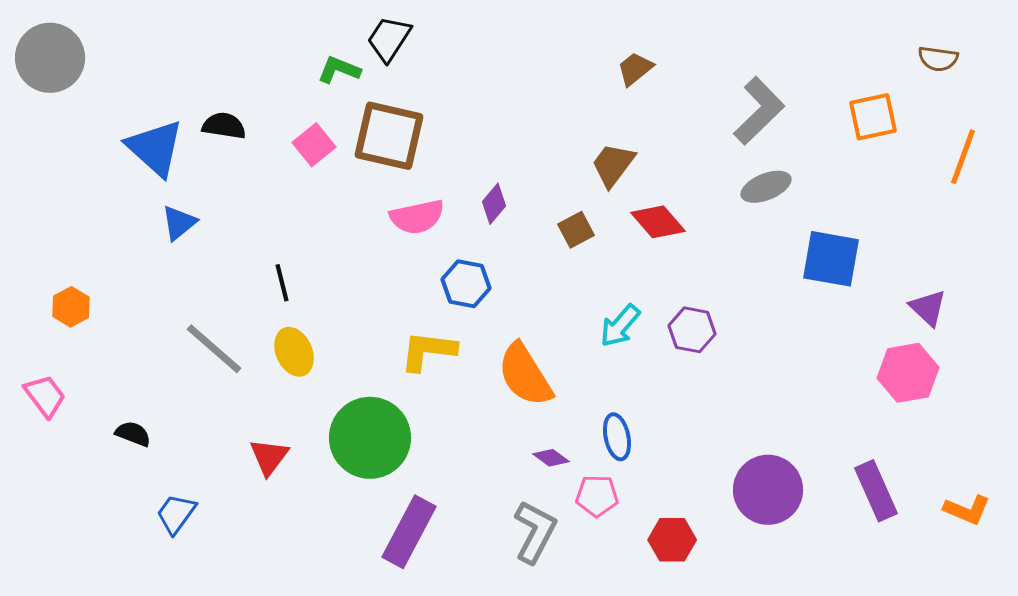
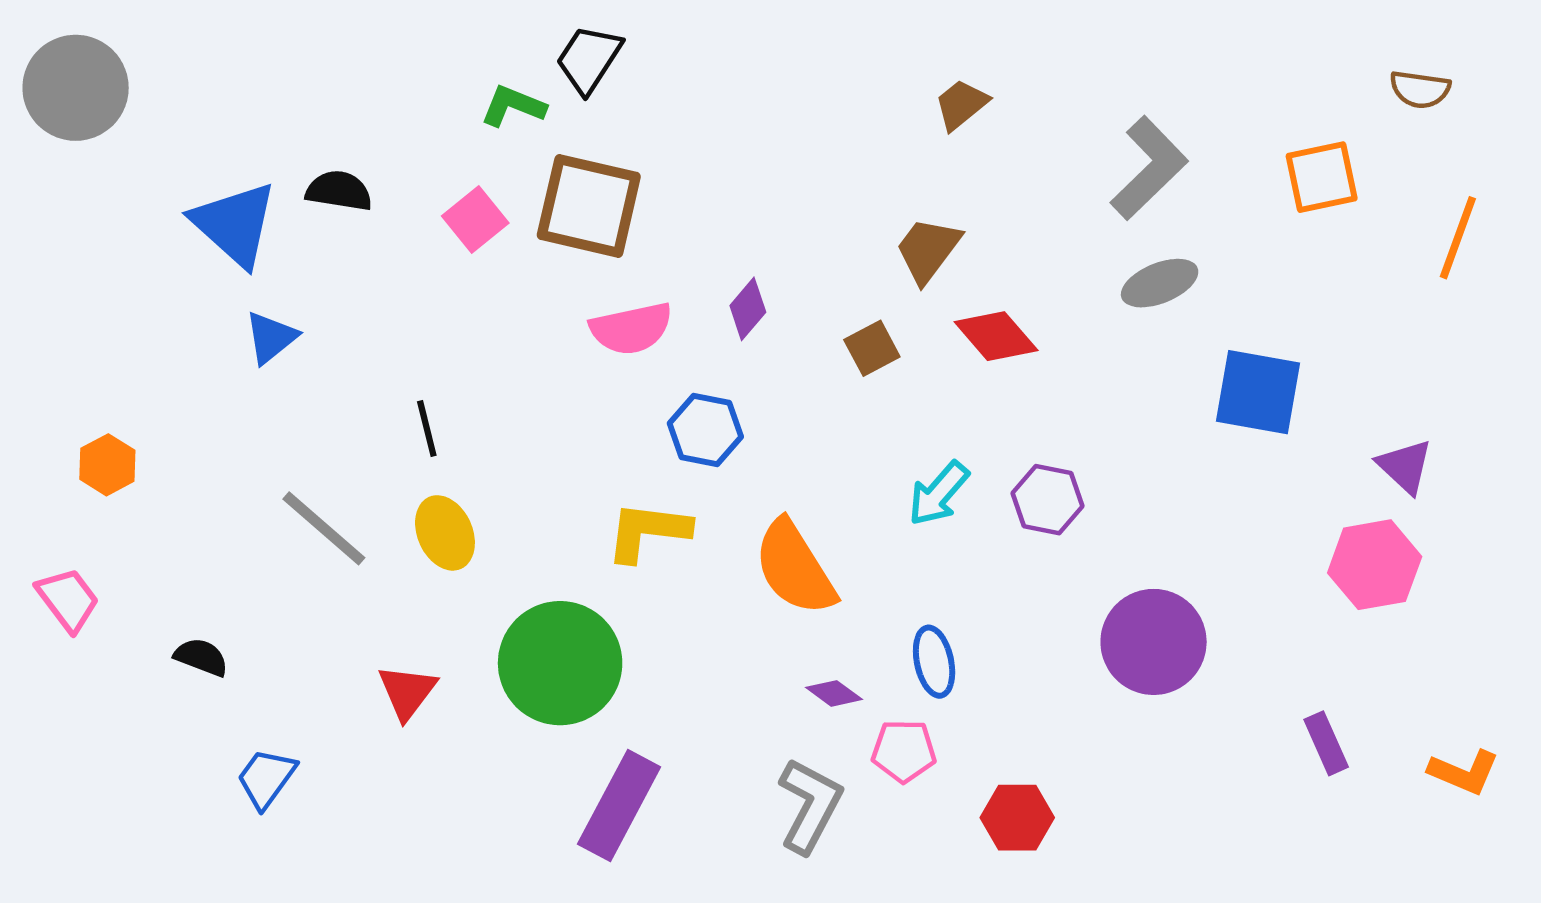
purple circle: (768, 490) -> (1154, 642), moved
purple rectangle: (876, 491) -> (1326, 743), size x0.7

